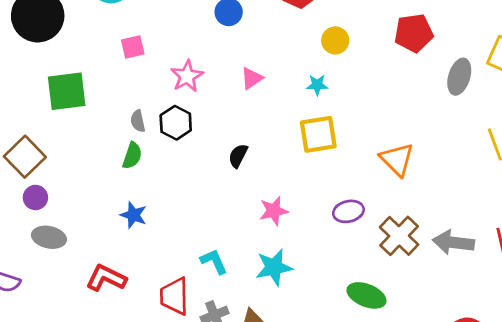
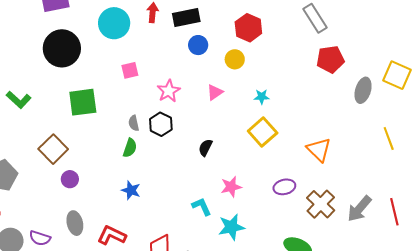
yellow circle: (335, 40) -> (235, 59), moved
yellow square: (318, 134) -> (263, 132), turned -32
purple circle: (35, 198) -> (70, 179), moved
gray ellipse: (49, 237) -> (75, 223), moved, turned 65
gray arrow: (453, 242) -> (359, 209), turned -56
cyan L-shape: (214, 261) -> (202, 206), moved

